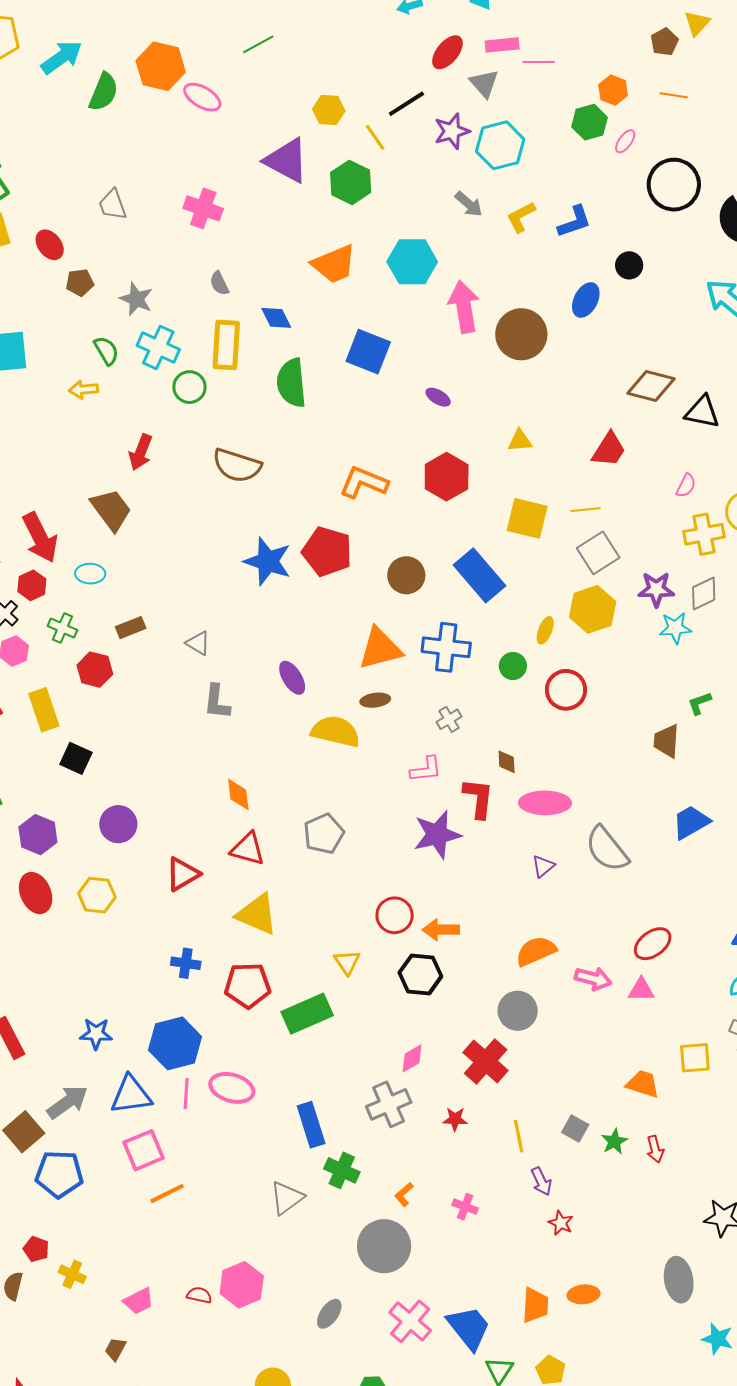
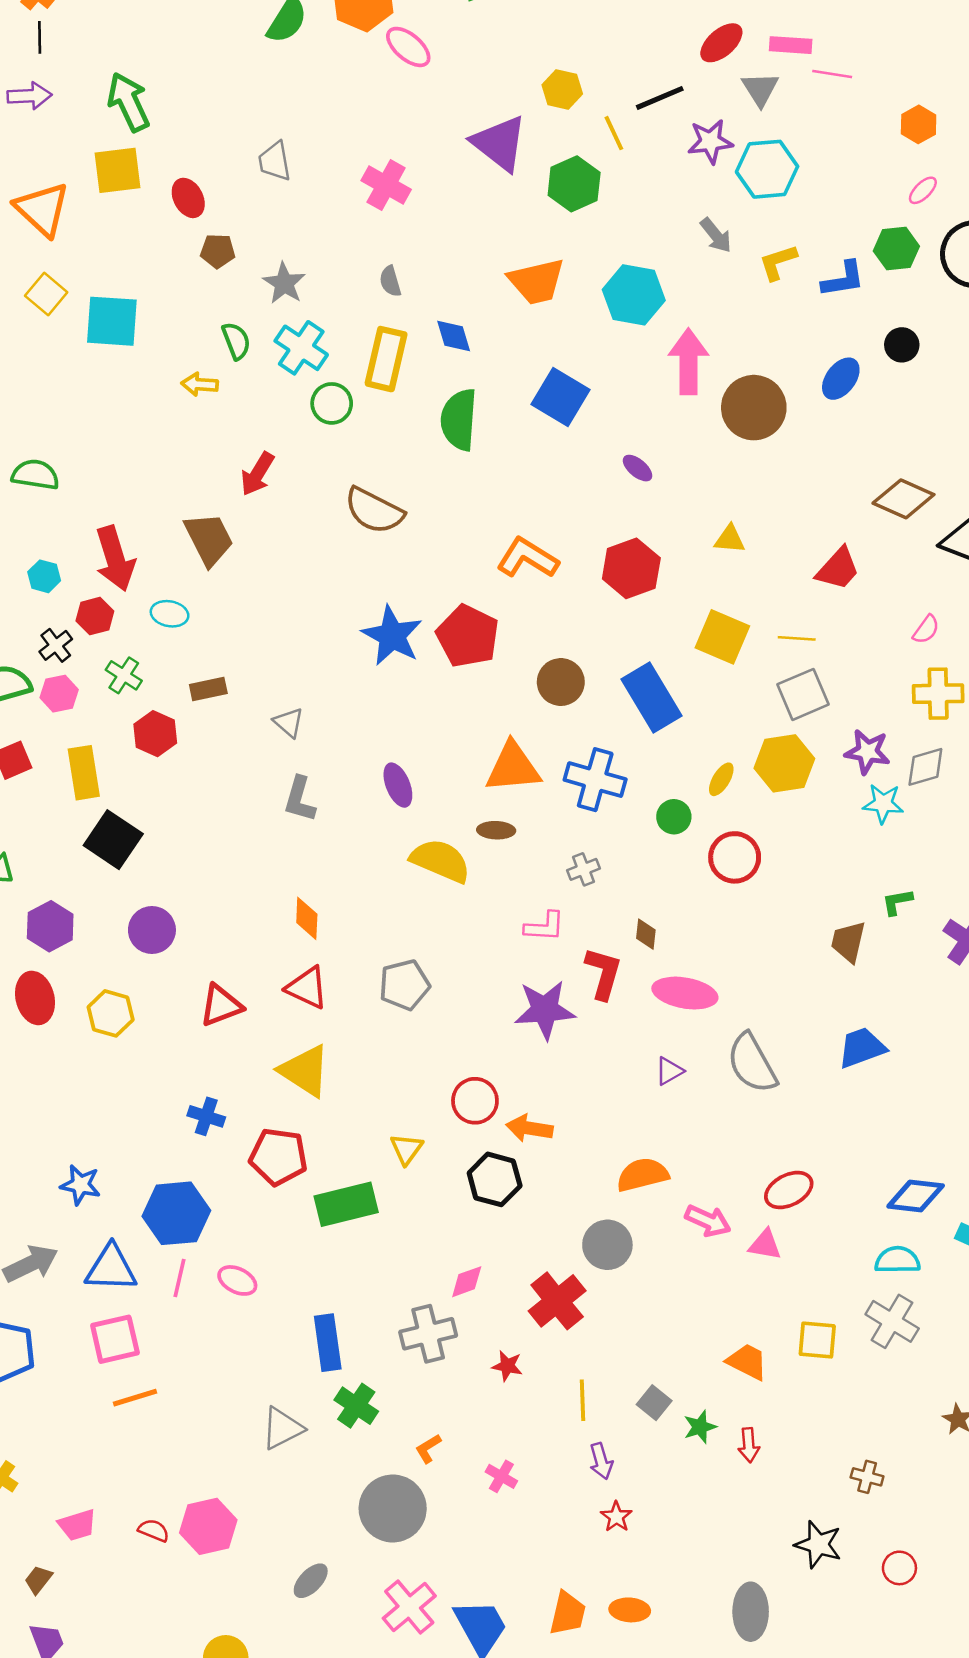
green hexagon: (590, 122) -> (896, 249), moved
black square: (76, 758) -> (113, 840), size x1.4
pink ellipse: (232, 1088) -> (237, 1280), size x0.7

